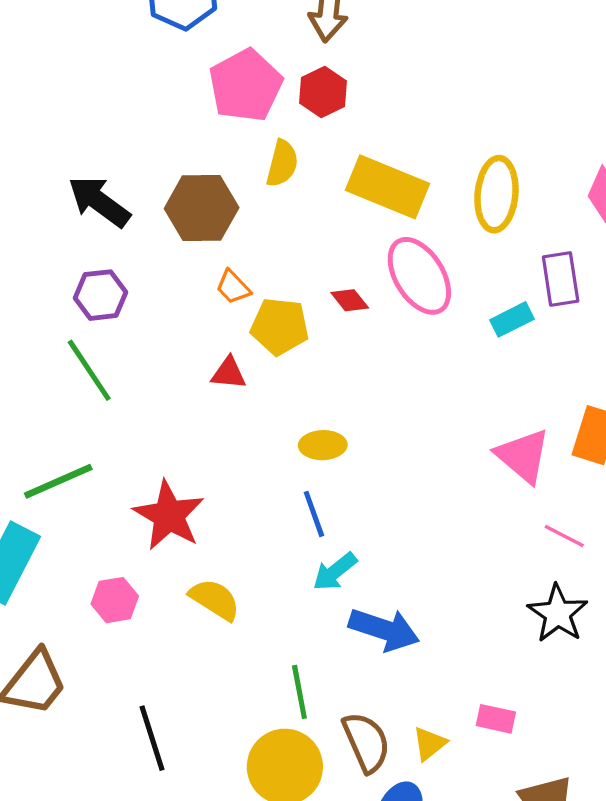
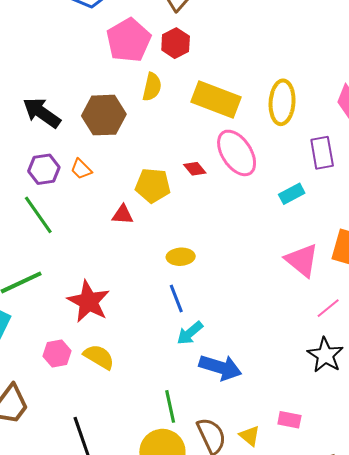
orange trapezoid: (233, 287) -> (81, 169), moved
cyan rectangle: (512, 319) -> (292, 194), moved
pink line: (564, 536) -> (328, 308), turned -65
yellow semicircle: (215, 599) -> (99, 357), moved
yellow triangle: (429, 744) -> (250, 436), turned -40

